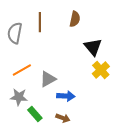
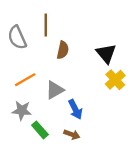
brown semicircle: (75, 19) -> (63, 50), moved
gray semicircle: (15, 33) -> (17, 37), turned -35
blue arrow: (66, 96) -> (75, 109), turned 60

